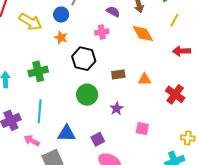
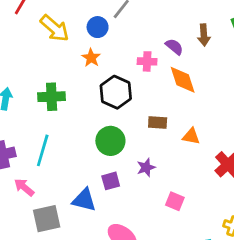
purple semicircle: (113, 12) -> (174, 47), moved
orange diamond: (143, 34) -> (183, 80), moved
blue triangle: (66, 133) -> (84, 200), moved
purple square: (98, 139) -> (111, 181), moved

